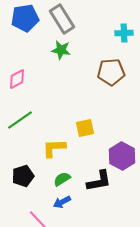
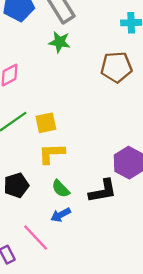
yellow square: (85, 128) -> (46, 123), moved
green semicircle: (62, 179) -> (61, 189), turned -102

